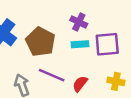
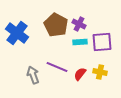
brown pentagon: (40, 42) -> (56, 25), moved
yellow cross: (116, 81) -> (100, 72), moved

